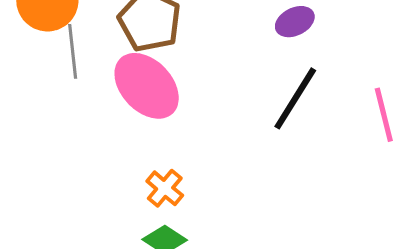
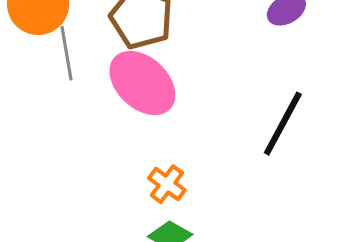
black line: (295, 98) -> (283, 124), moved

